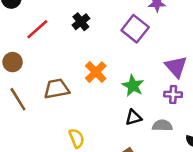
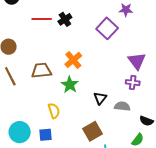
red line: (37, 29) -> (42, 19), moved, turned 36
green star: (133, 86) -> (70, 85), moved
black triangle: (134, 117) -> (100, 98), turned -40

